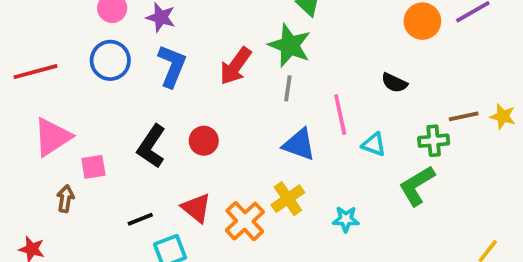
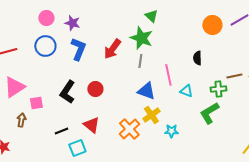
black semicircle: (394, 83) -> (197, 58), turned 64
yellow cross: (288, 199) -> (151, 115), moved
orange cross: (245, 221) -> (129, 129), moved

